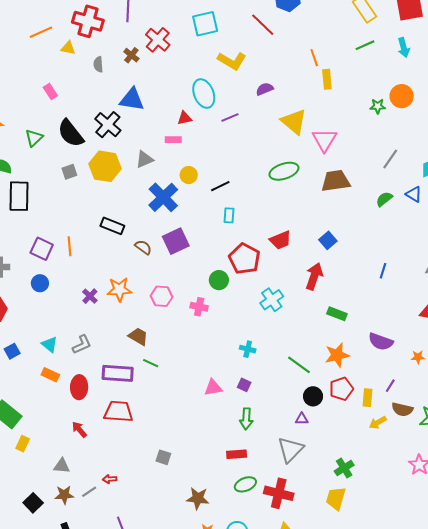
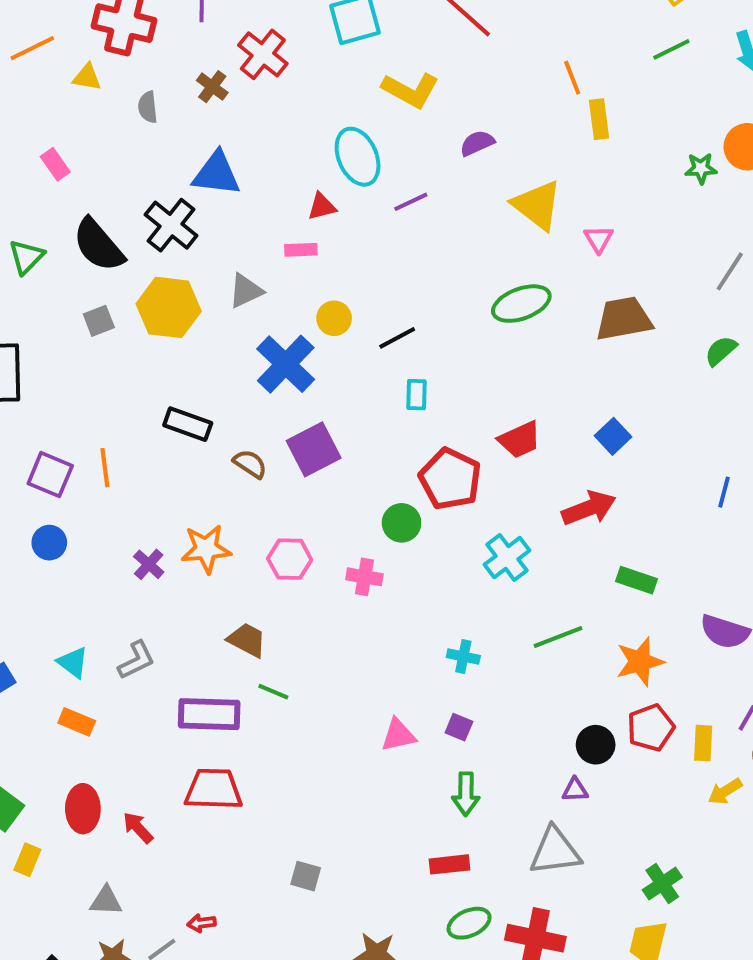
pink triangle: (324, 140) -> (599, 239), size x0.6
red arrow: (314, 276) -> (589, 508), turned 52
green line: (299, 365) -> (558, 637), moved, turned -55
red ellipse: (79, 387) -> (83, 809), moved
gray triangle: (290, 450) -> (555, 851), turned 40

